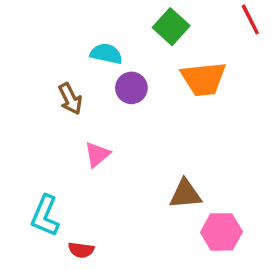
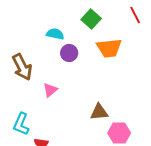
brown arrow: (70, 99) -> (22, 67), moved, size x1.5

